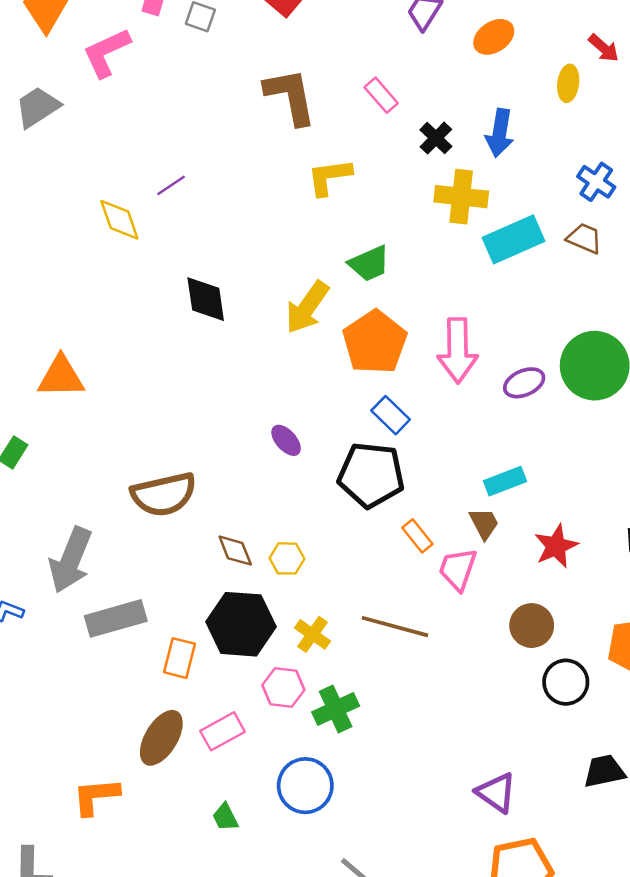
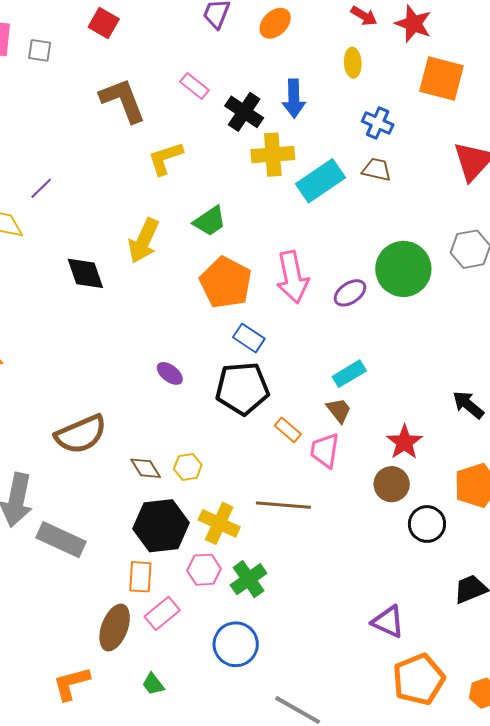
yellow ellipse: (568, 83) -> (353, 63), moved
black cross: (436, 138) -> (244, 112), size x1.4
yellow arrow: (307, 307) -> (144, 241), moved
red star: (556, 546) -> (404, 442), moved
gray rectangle: (116, 618) -> (61, 540), turned 51
yellow cross: (312, 634) -> (219, 523), size x1.4
orange rectangle: (179, 658) -> (140, 577), moved
green trapezoid: (225, 817) -> (153, 684), moved

